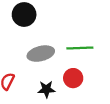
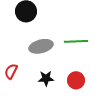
red circle: (73, 78) -> (76, 80), moved

